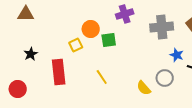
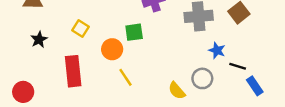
orange circle: (91, 29) -> (112, 49), moved
yellow square: (76, 45) -> (80, 29), moved, turned -32
black star: (31, 54) -> (39, 39), moved

